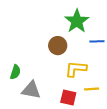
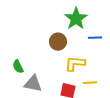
green semicircle: (15, 72) -> (18, 67), turned 136

